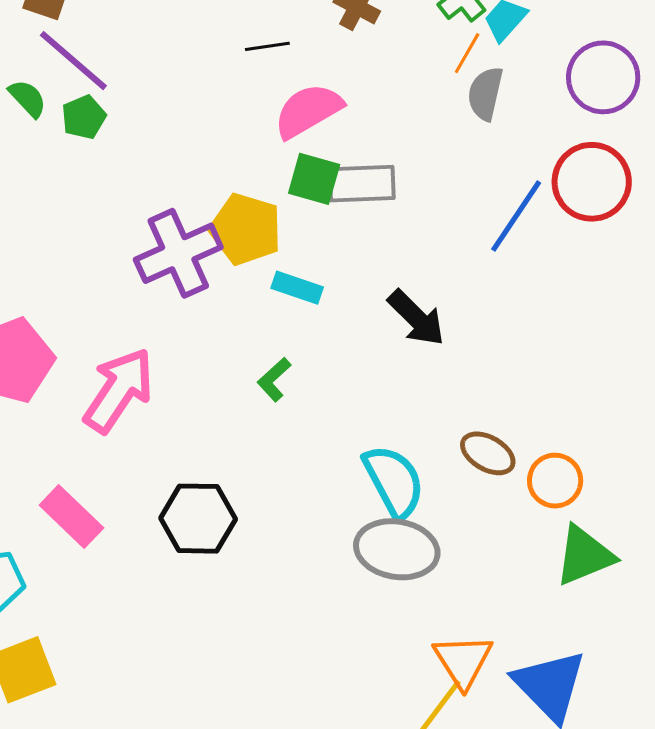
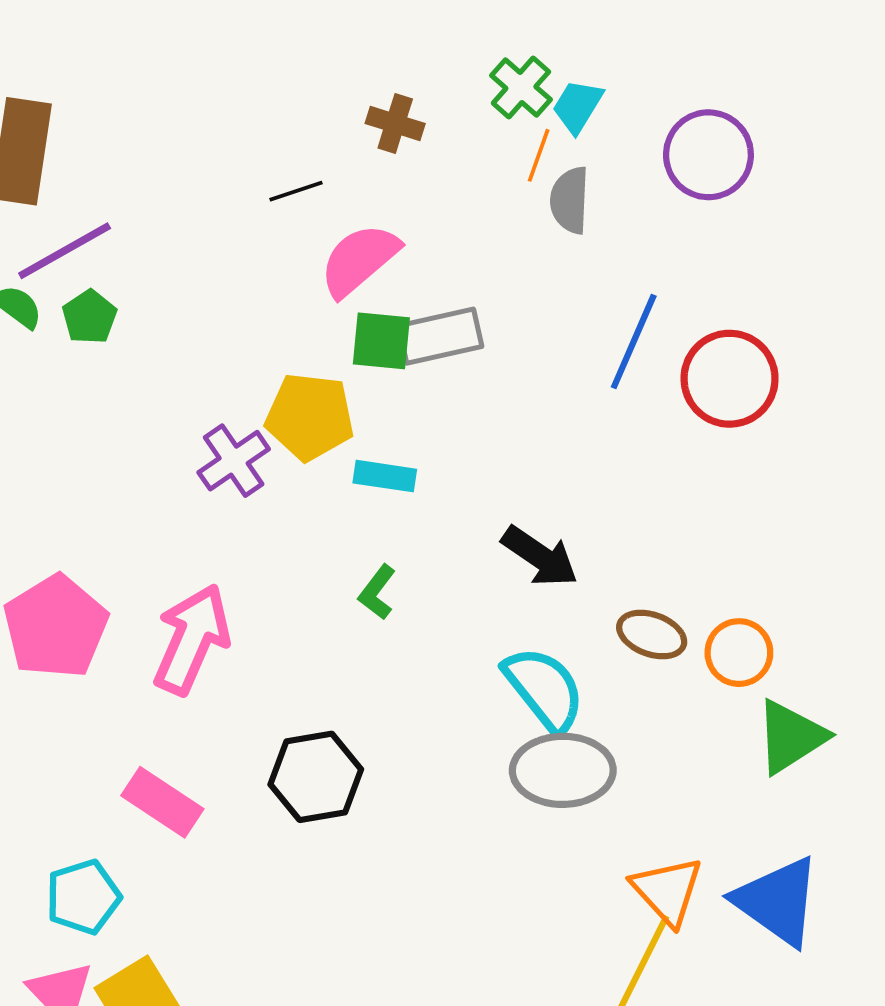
purple line: (73, 61) -> (65, 251), turned -60
red circle: (592, 182) -> (730, 379), moved
purple cross: (178, 253) -> (234, 461), size x0.7
black arrow: (416, 318) -> (540, 556), moved

